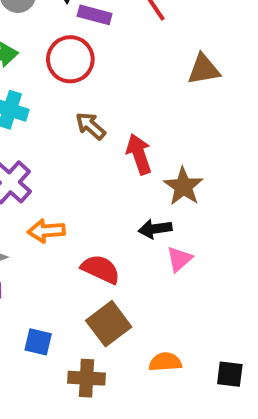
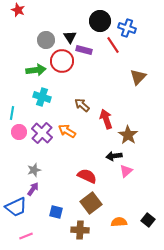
red circle: (70, 59) -> (62, 61), moved
brown triangle: (204, 69) -> (138, 77), turned -36
orange arrow: (46, 231) -> (67, 131), moved, turned 36
black square: (230, 374) -> (148, 220), moved, turned 32

